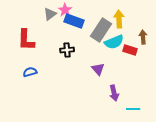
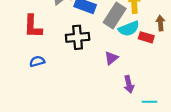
black cross: (67, 50) -> (78, 37), size x1.5
purple triangle: (98, 69) -> (111, 58), turned 32

